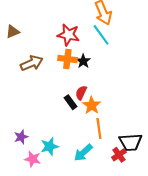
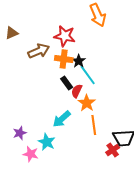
cyan line: (101, 35) -> (88, 75), moved
brown arrow: (32, 63) -> (39, 51), moved
black rectangle: (71, 102) -> (67, 83), moved
cyan star: (49, 146) -> (47, 142), turned -30
cyan arrow: (83, 153) -> (62, 119), moved

